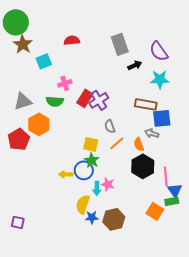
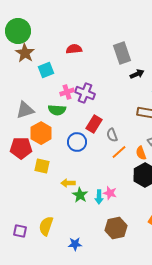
red rectangle: (85, 98) -> (94, 124), moved
purple cross: (99, 100) -> (85, 93), moved, turned -36
red pentagon: (19, 139) -> (21, 148), turned 30
yellow square: (91, 144) -> (42, 166), moved
green star: (92, 160) -> (80, 195), moved
blue circle: (84, 170) -> (77, 142), moved
yellow semicircle: (83, 204) -> (46, 226), moved
blue star: (92, 217) -> (75, 244), moved

